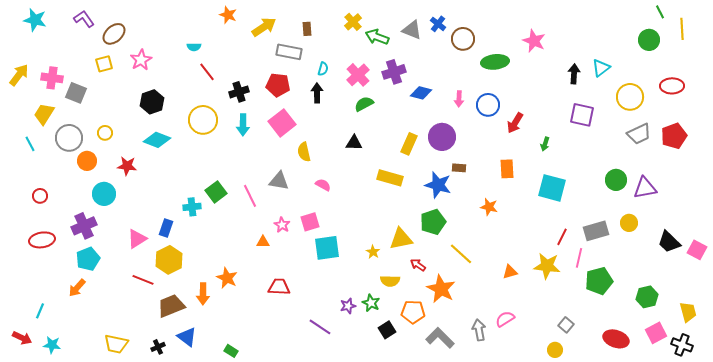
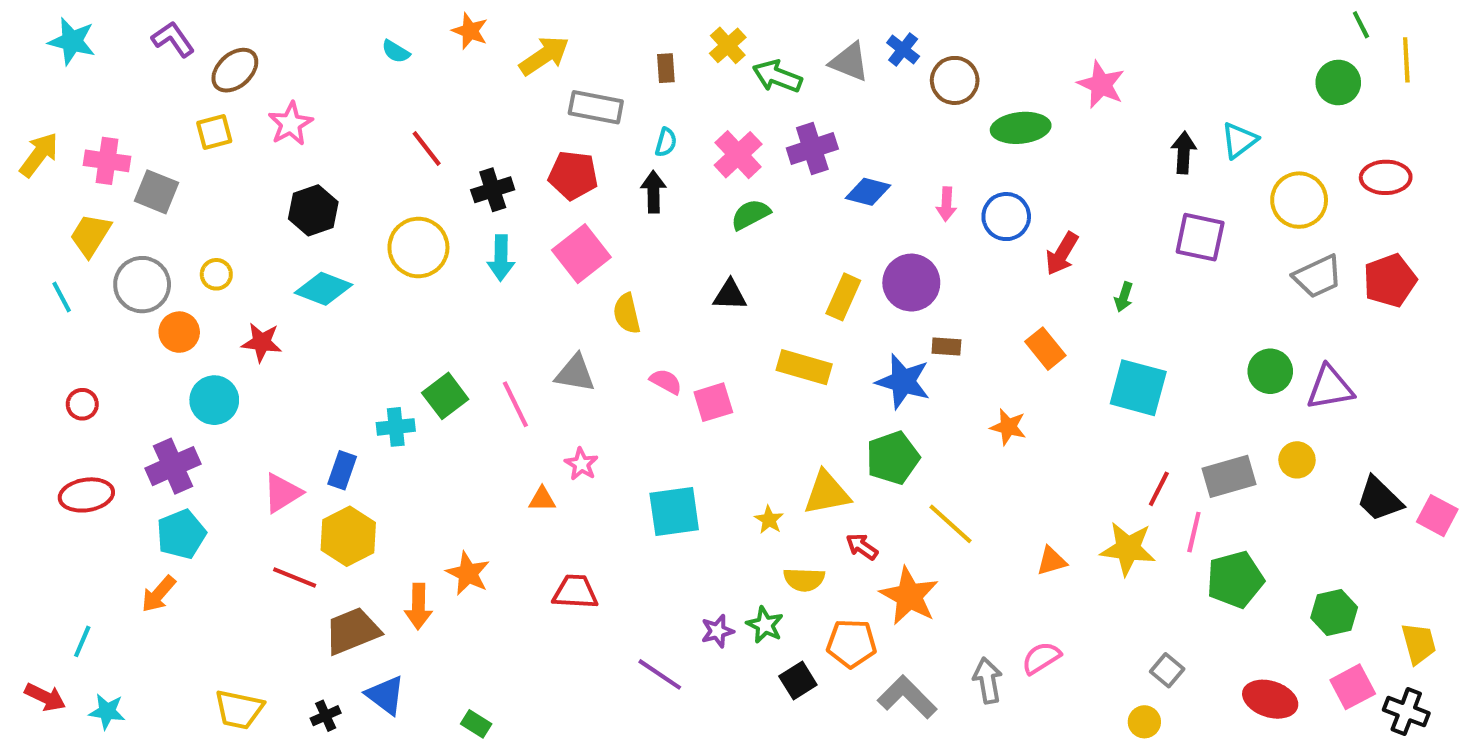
brown rectangle: (307, 29) -> (666, 68), moved
cyan semicircle: (194, 47) -> (396, 52), moved, turned 32
orange rectangle: (507, 169) -> (1045, 349), turned -36
pink square: (310, 222) -> (713, 402), moved

